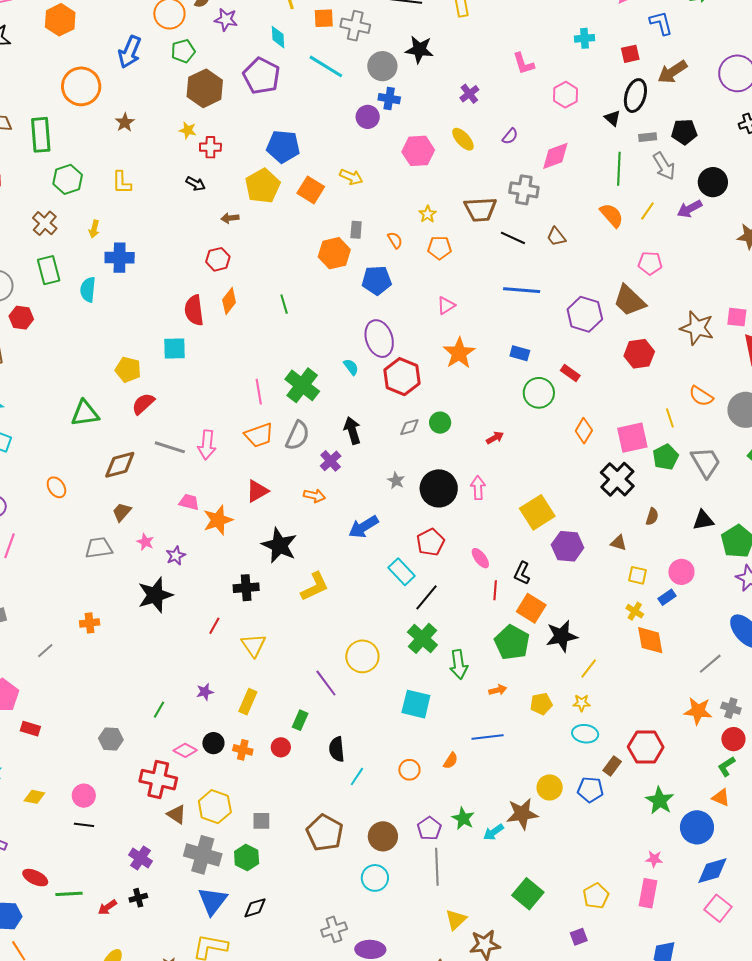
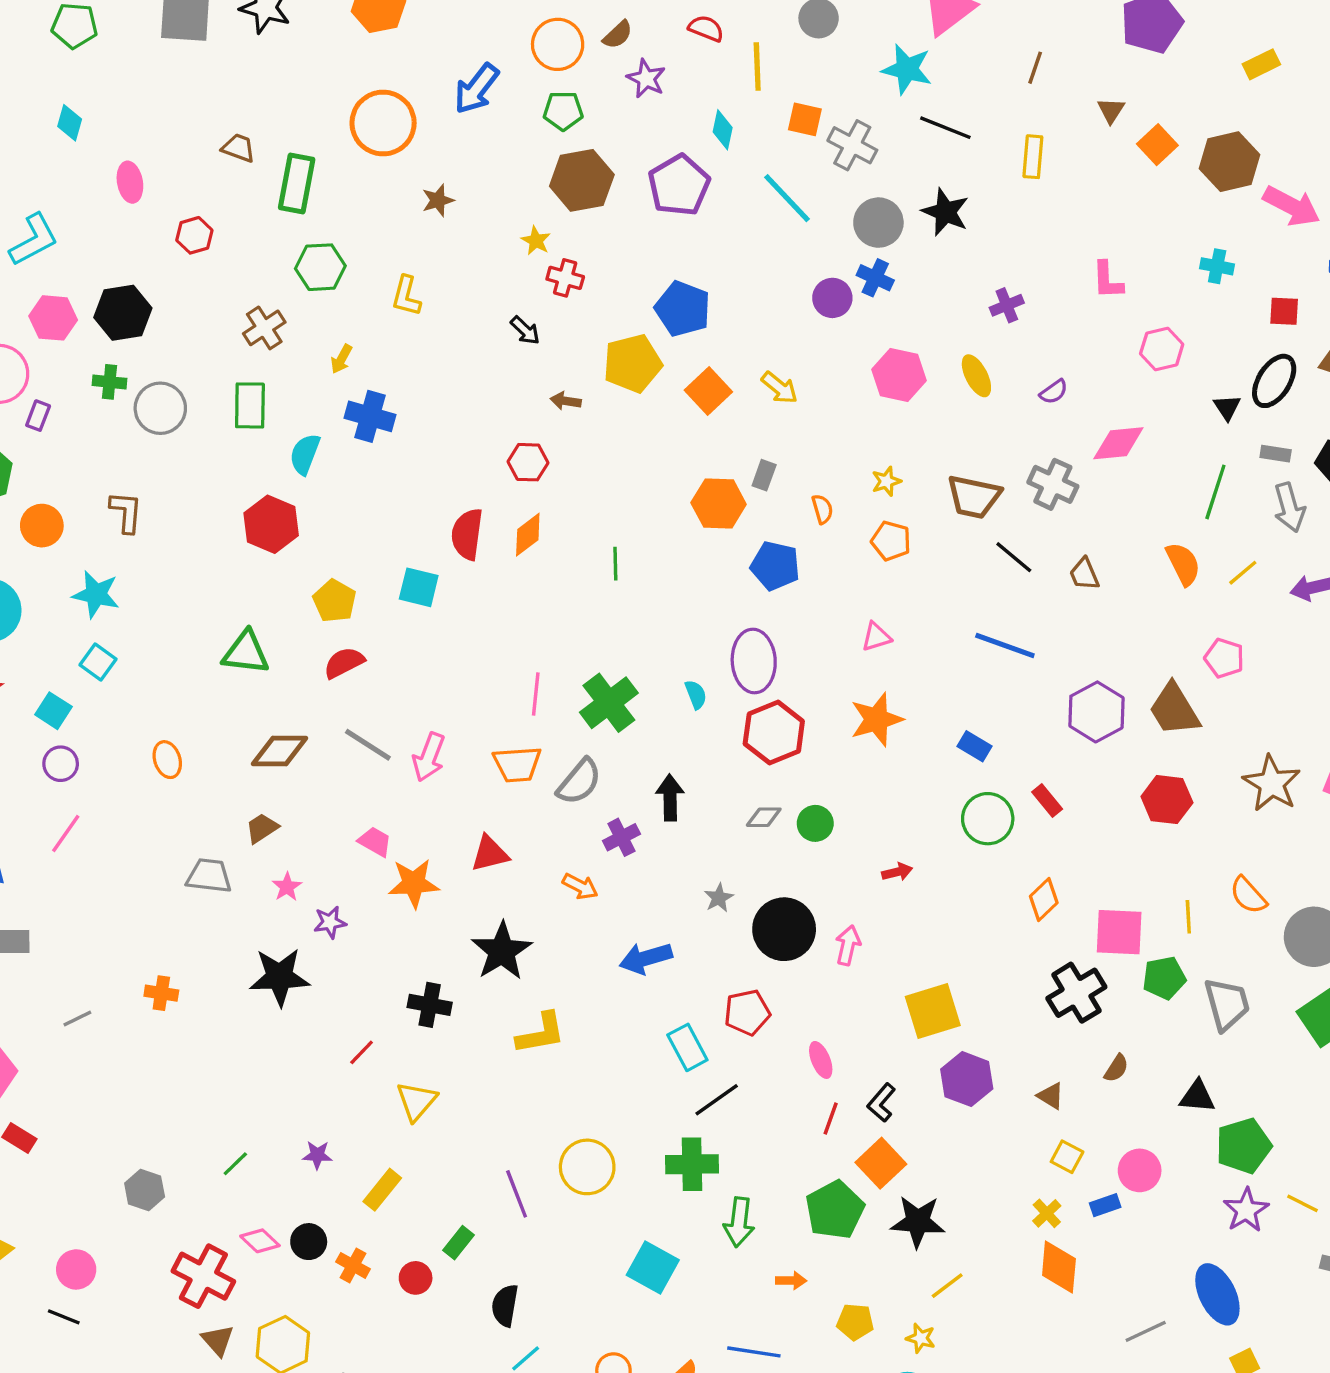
red hexagon: (21, 318) -> (271, 524), moved, size x1.4
green cross: (422, 638) -> (692, 1164), turned 32

